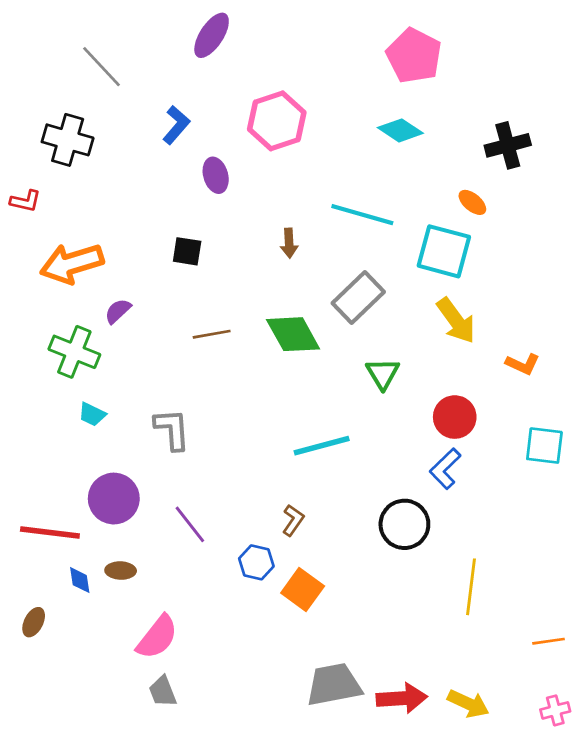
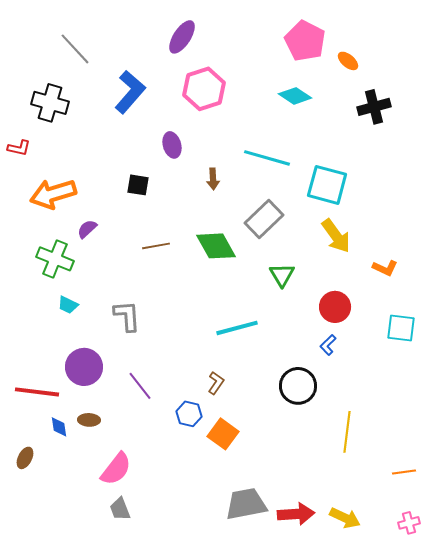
purple ellipse: (212, 35) -> (182, 37), moved
blue L-shape: (176, 125) -> (130, 92), size x1.5
purple ellipse: (216, 175) -> (172, 145), moved
orange ellipse: (472, 202) -> (348, 61), moved
blue L-shape: (445, 469) -> (328, 345), size x0.7

